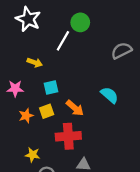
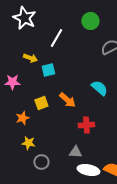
green circle: (80, 22) -> (90, 21), moved
cyan square: (51, 87) -> (48, 70), moved
orange star: (26, 116) -> (22, 118), moved
red cross: (68, 136) -> (86, 125), moved, size x0.7

